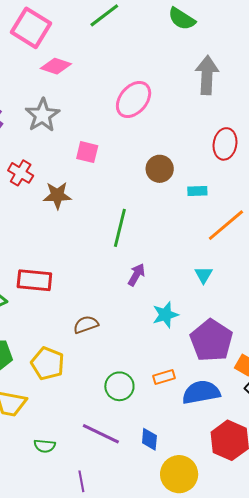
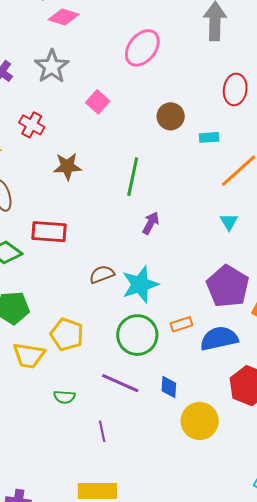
pink square: (87, 152) -> (98, 102), turned 30
brown star: (57, 195) -> (67, 166), moved
cyan triangle: (204, 275) -> (229, 222), moved
cyan star: (165, 315) -> (140, 284), moved, size x1.4
yellow pentagon: (48, 363) -> (67, 334), moved
green circle: (119, 386) -> (137, 335), size x1.4

